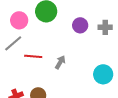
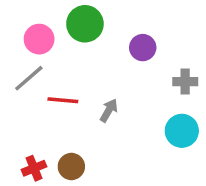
gray cross: (105, 27) -> (185, 82), moved

